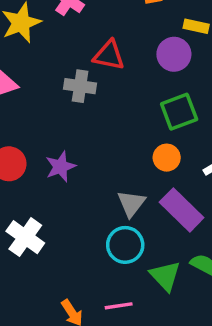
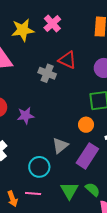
purple rectangle: (182, 210) -> (87, 156), turned 65
cyan circle: (125, 245) -> (39, 167), moved
pink line: (119, 306) -> (33, 193), moved

